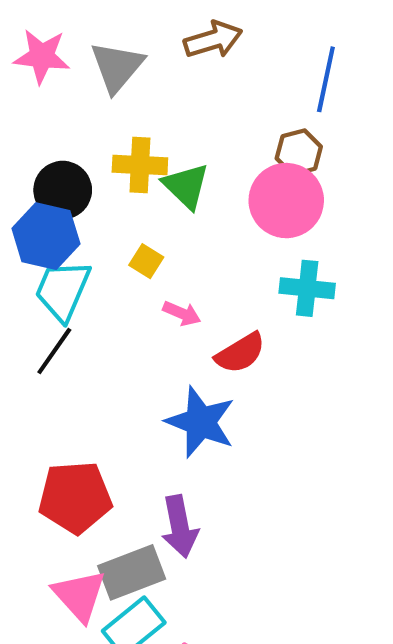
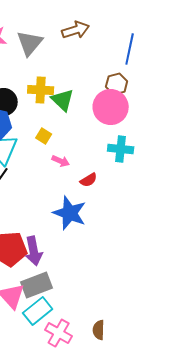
red semicircle: (240, 353) -> (89, 180), size x0.7
purple arrow: (180, 526) -> (34, 251), moved

